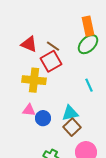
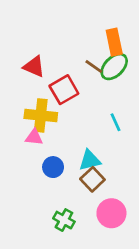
brown line: (53, 46) -> (94, 67), moved
pink triangle: (29, 110) -> (34, 137), moved

